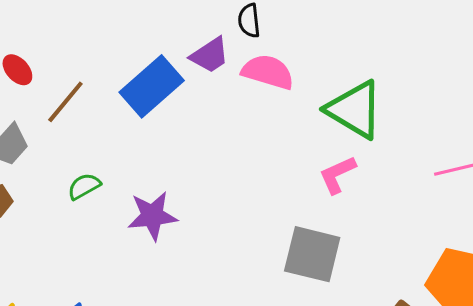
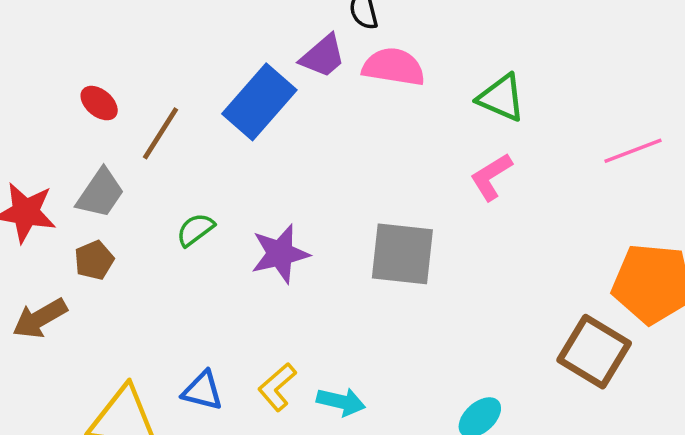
green triangle: (355, 110) -> (501, 98), size x0.7
gray square: (312, 254) -> (402, 254), moved

